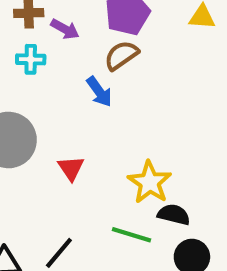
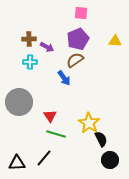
black semicircle: (174, 215) -> (101, 139), turned 49
green line: (131, 235) -> (56, 134), moved

